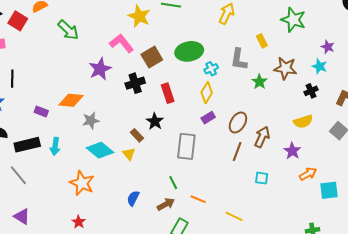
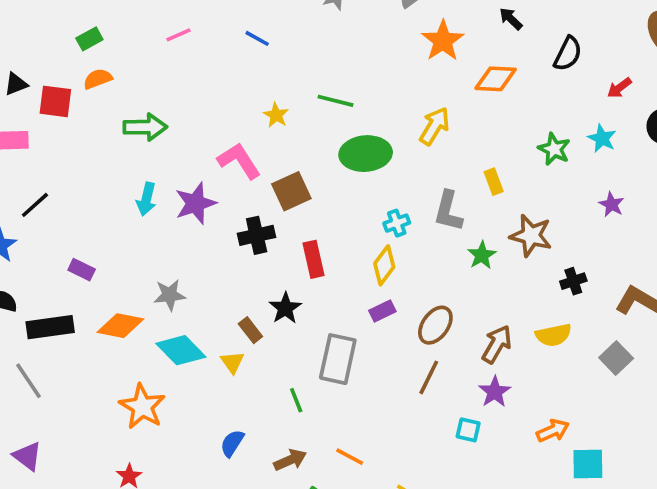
yellow star: (139, 16) -> (276, 115), size x0.6
green star: (293, 20) -> (554, 149), size x0.7
red square: (18, 21) -> (55, 101), turned -30
green arrow: (68, 30) -> (145, 127), turned -50
green ellipse: (189, 51) -> (366, 154), moved
cyan star: (320, 66) -> (602, 138), moved
black line: (12, 79) -> (35, 205), turned 42
orange diamond: (71, 100) -> (120, 326), moved
brown arrow: (262, 137) -> (497, 344), moved
cyan arrow: (55, 146) -> (146, 199), moved
purple star: (292, 151) -> (495, 392), moved
green line: (173, 183) -> (296, 400), moved

